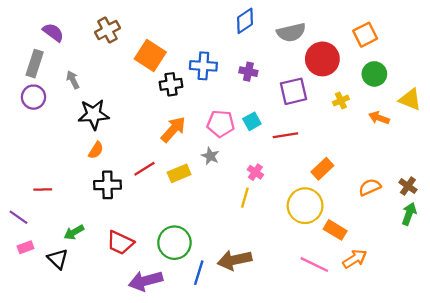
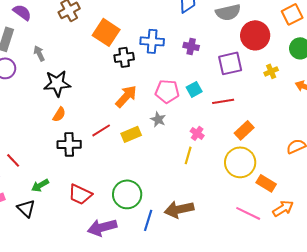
orange rectangle: (322, 169) -> (244, 130), moved
red line: (43, 190) -> (13, 160), moved, turned 49

